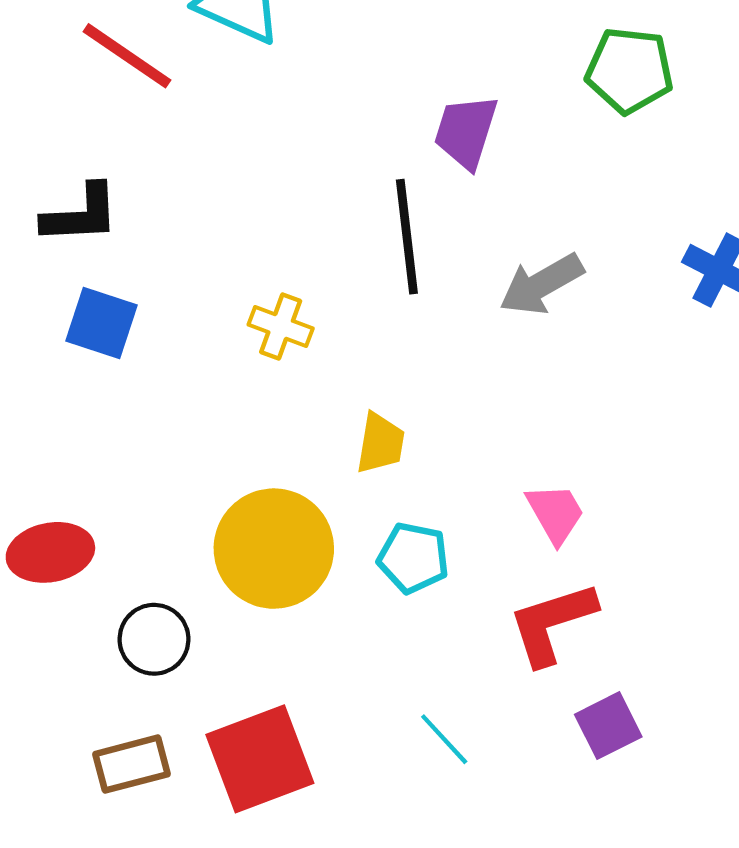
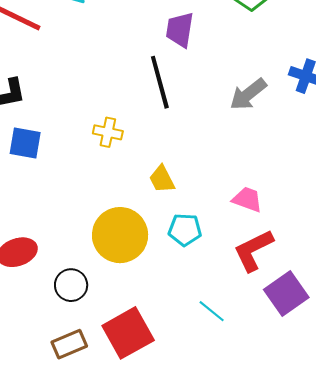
gray arrow: (541, 284) -> (248, 94), moved
yellow trapezoid: (380, 443) -> (162, 179), turned 152
pink trapezoid: (555, 513) -> (247, 199), turned -32
purple square: (608, 726) -> (286, 294), size x1.4

